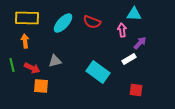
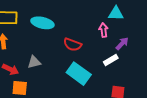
red semicircle: (92, 22) -> (72, 45), moved
cyan ellipse: (63, 23) -> (42, 23), turned 60

